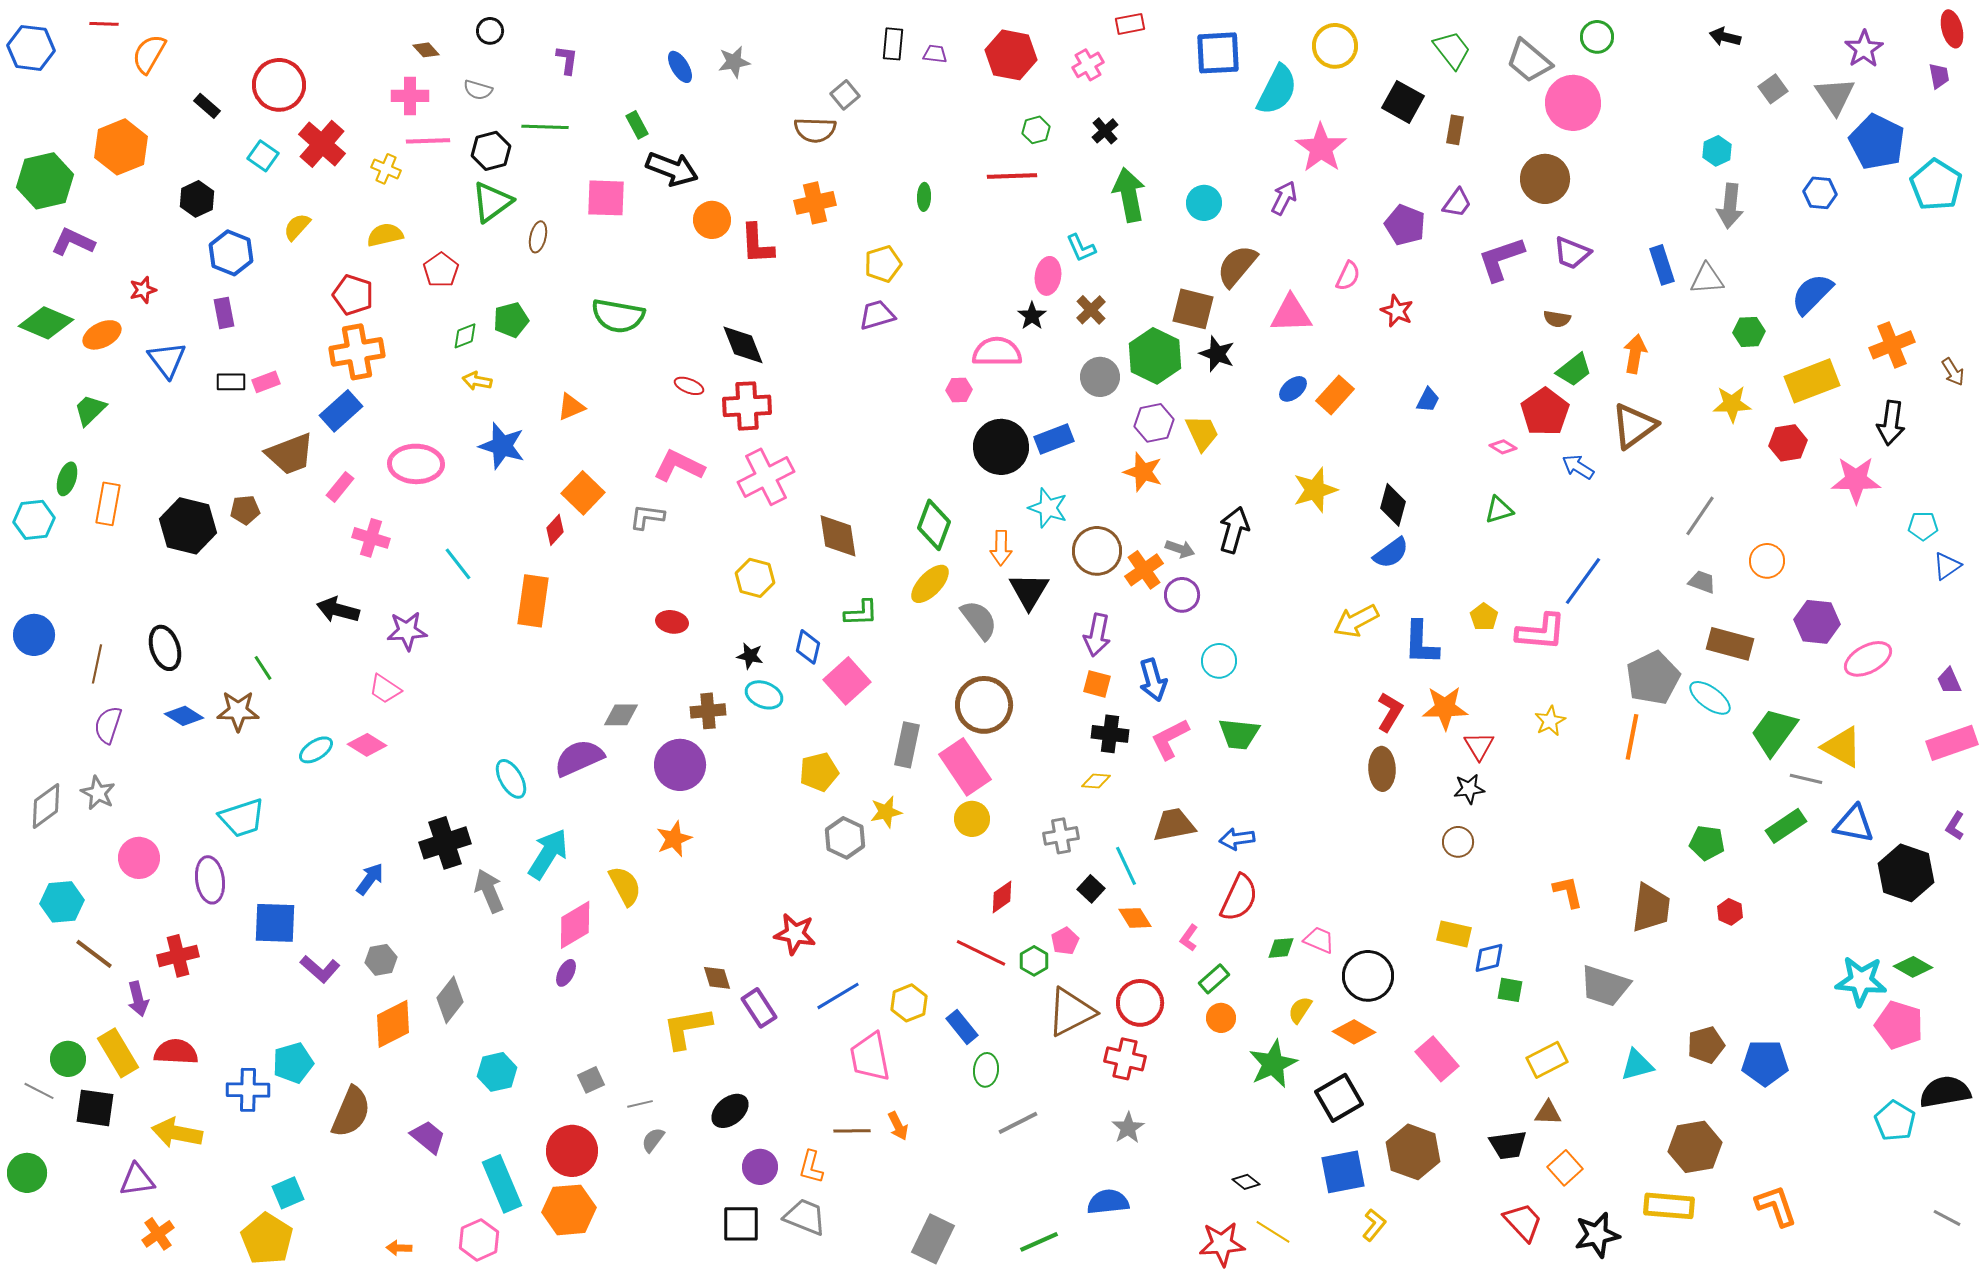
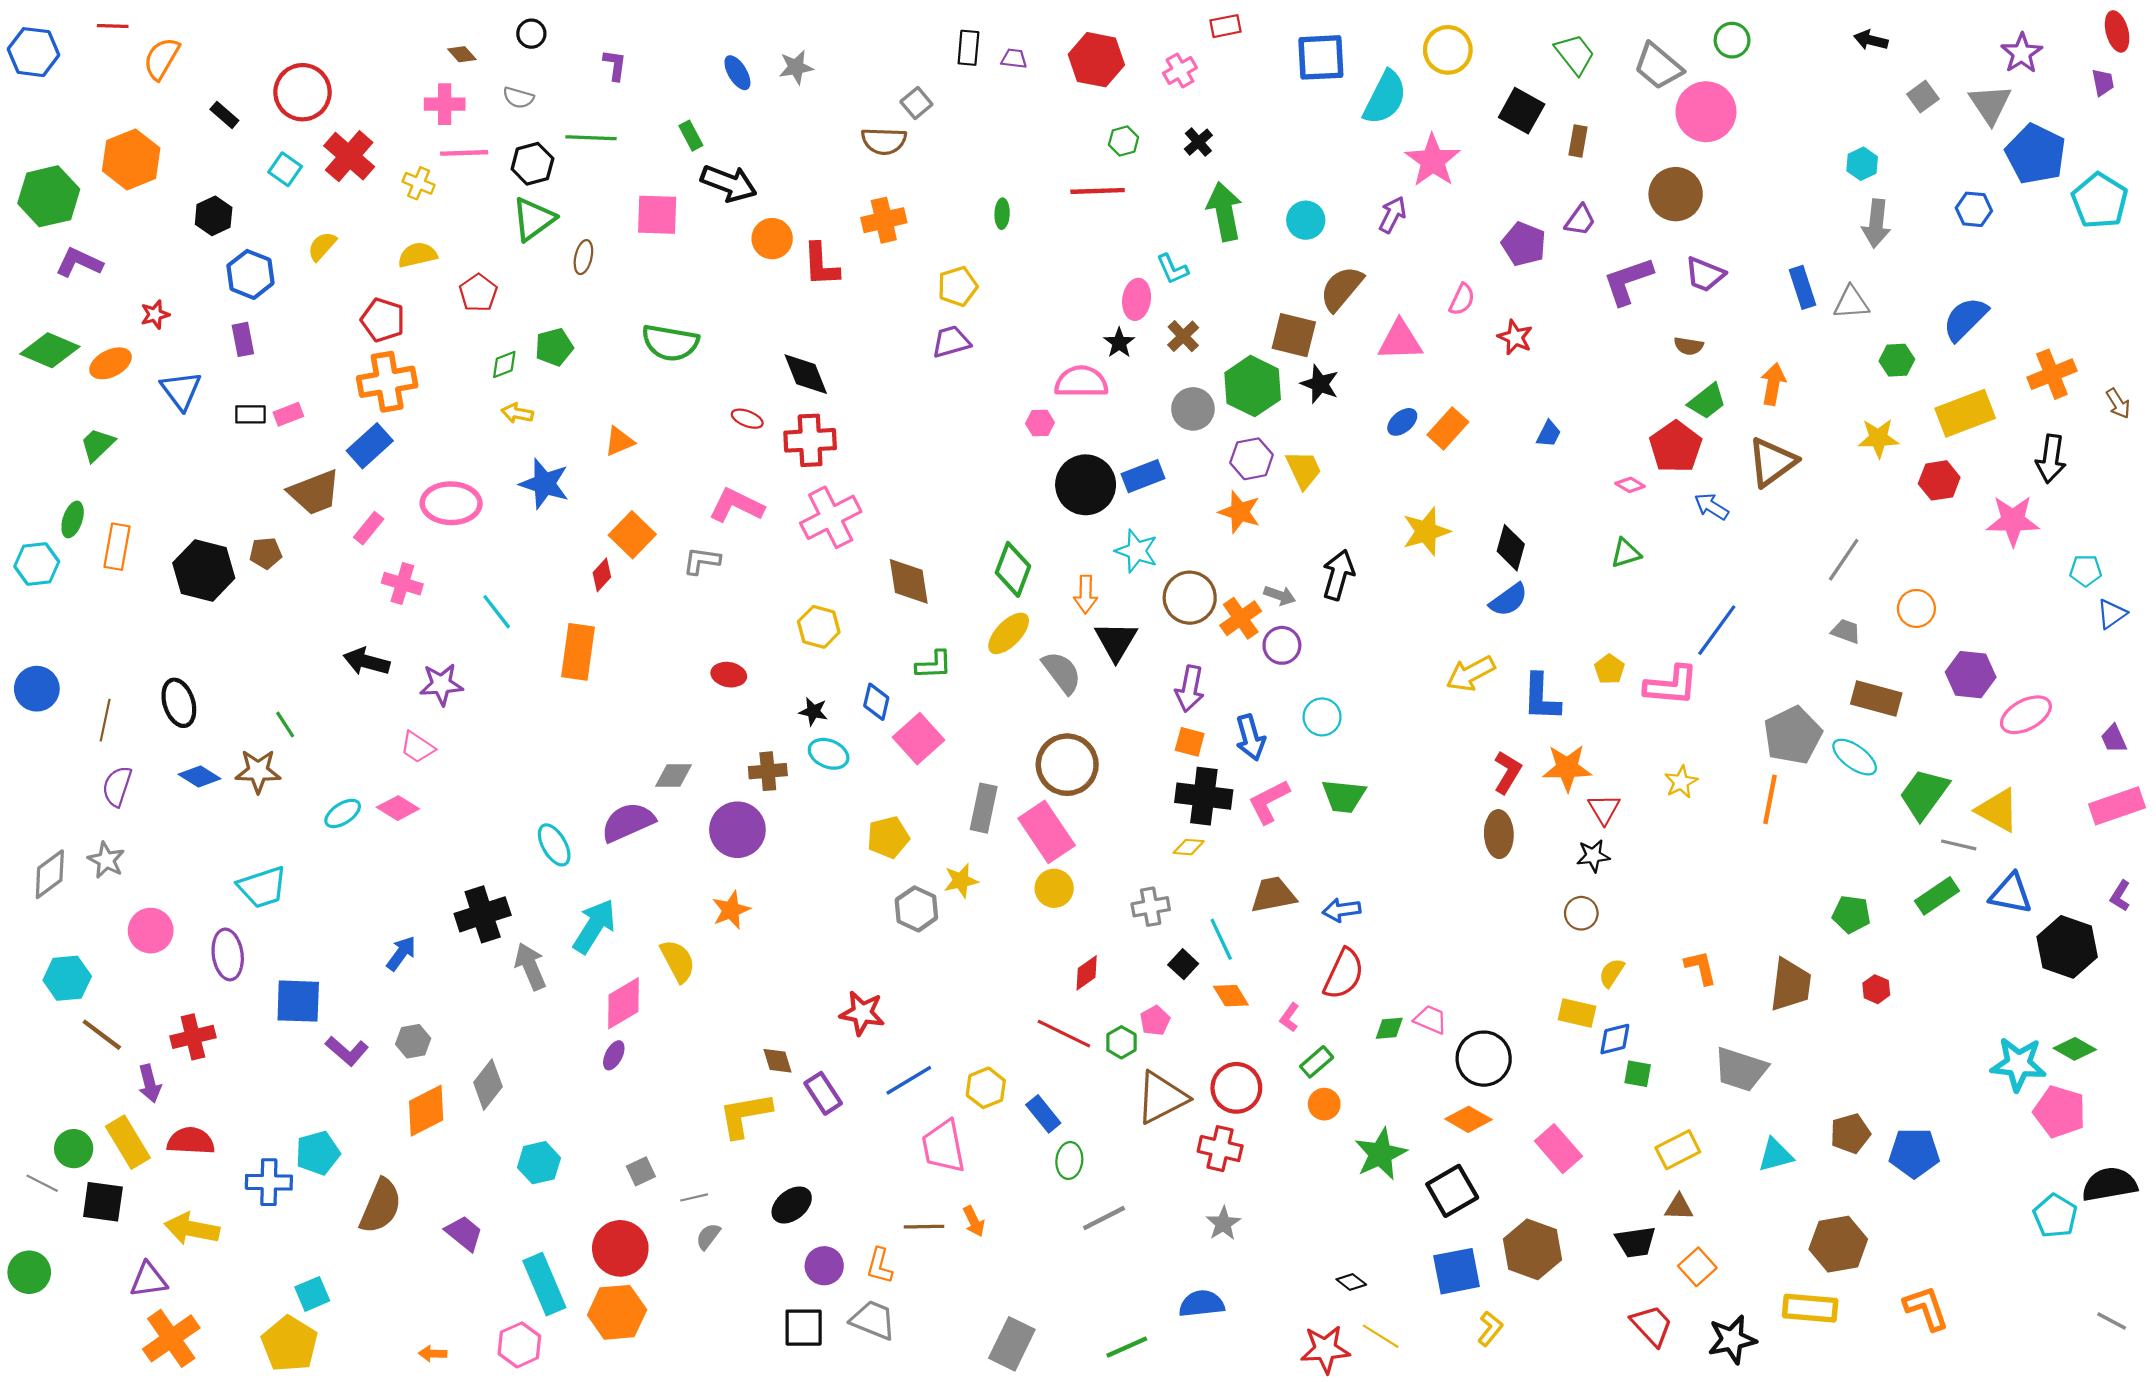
black cross: (1110, 734) -> (1204, 796), size x1.4
yellow semicircle: (1300, 1010) -> (1612, 973), moved
orange cross: (158, 1234) -> (171, 1338), size x1.6

